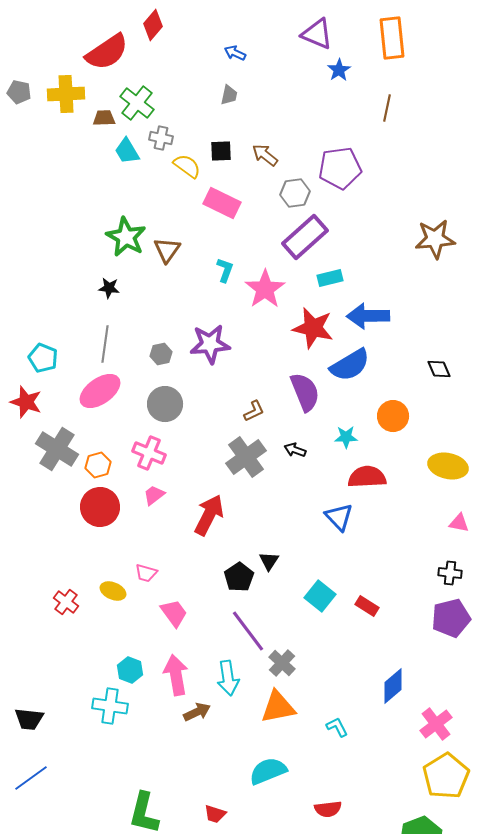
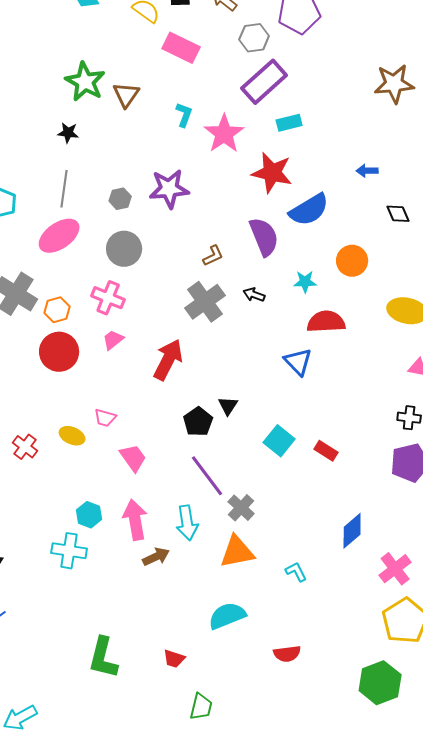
blue arrow: (368, 316) -> (367, 171), moved, size x0.5

